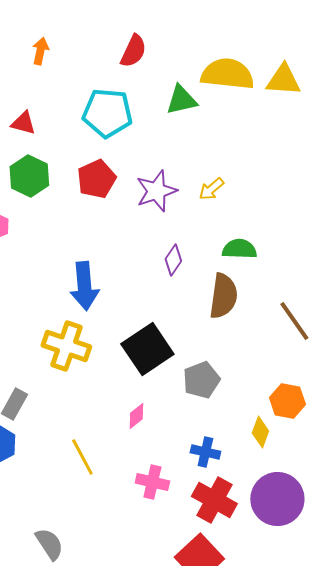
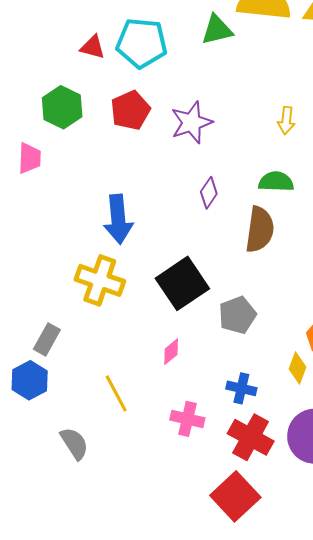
red triangle: (23, 123) -> (93, 47), moved
yellow arrow: (211, 189) -> (286, 120), moved, turned -44
gray semicircle: (49, 544) -> (74, 443), moved

